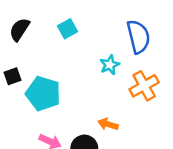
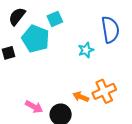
orange cross: (144, 86) -> (104, 91), moved
cyan pentagon: (43, 94) -> (36, 39), moved

